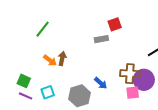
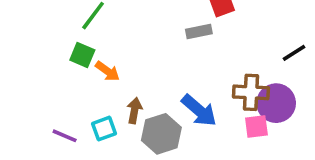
brown arrow: (62, 59) -> (134, 111), moved
green square: (24, 81) -> (82, 55), moved
blue arrow: (101, 83) -> (199, 110), size x1.5

